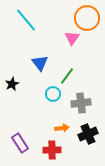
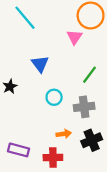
green line: (67, 76) -> (89, 75), moved
purple rectangle: (20, 143) -> (19, 150), turned -42

